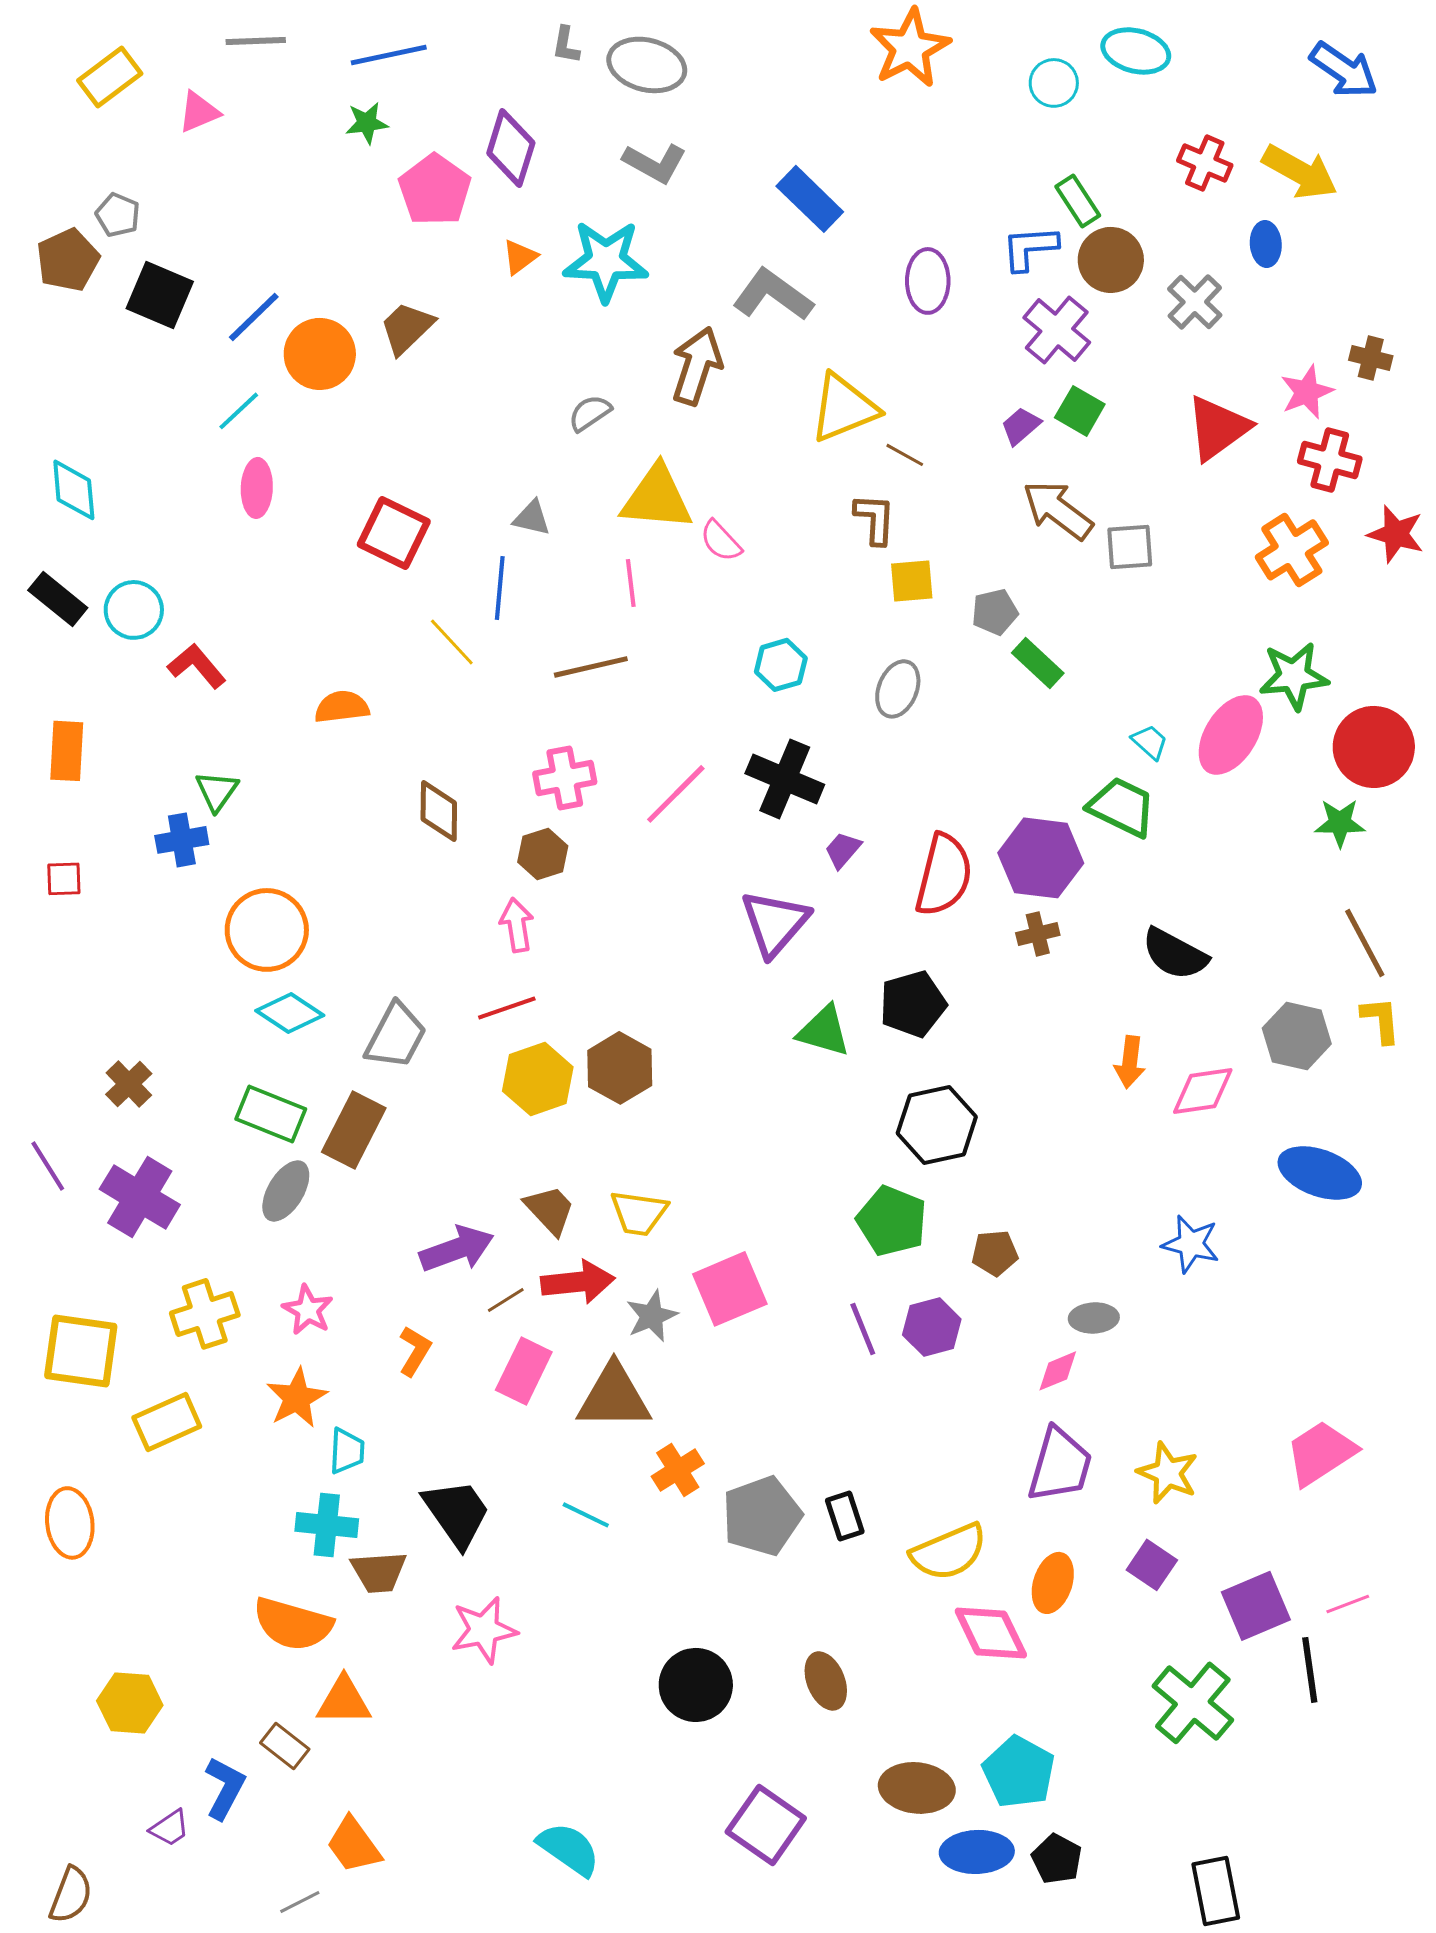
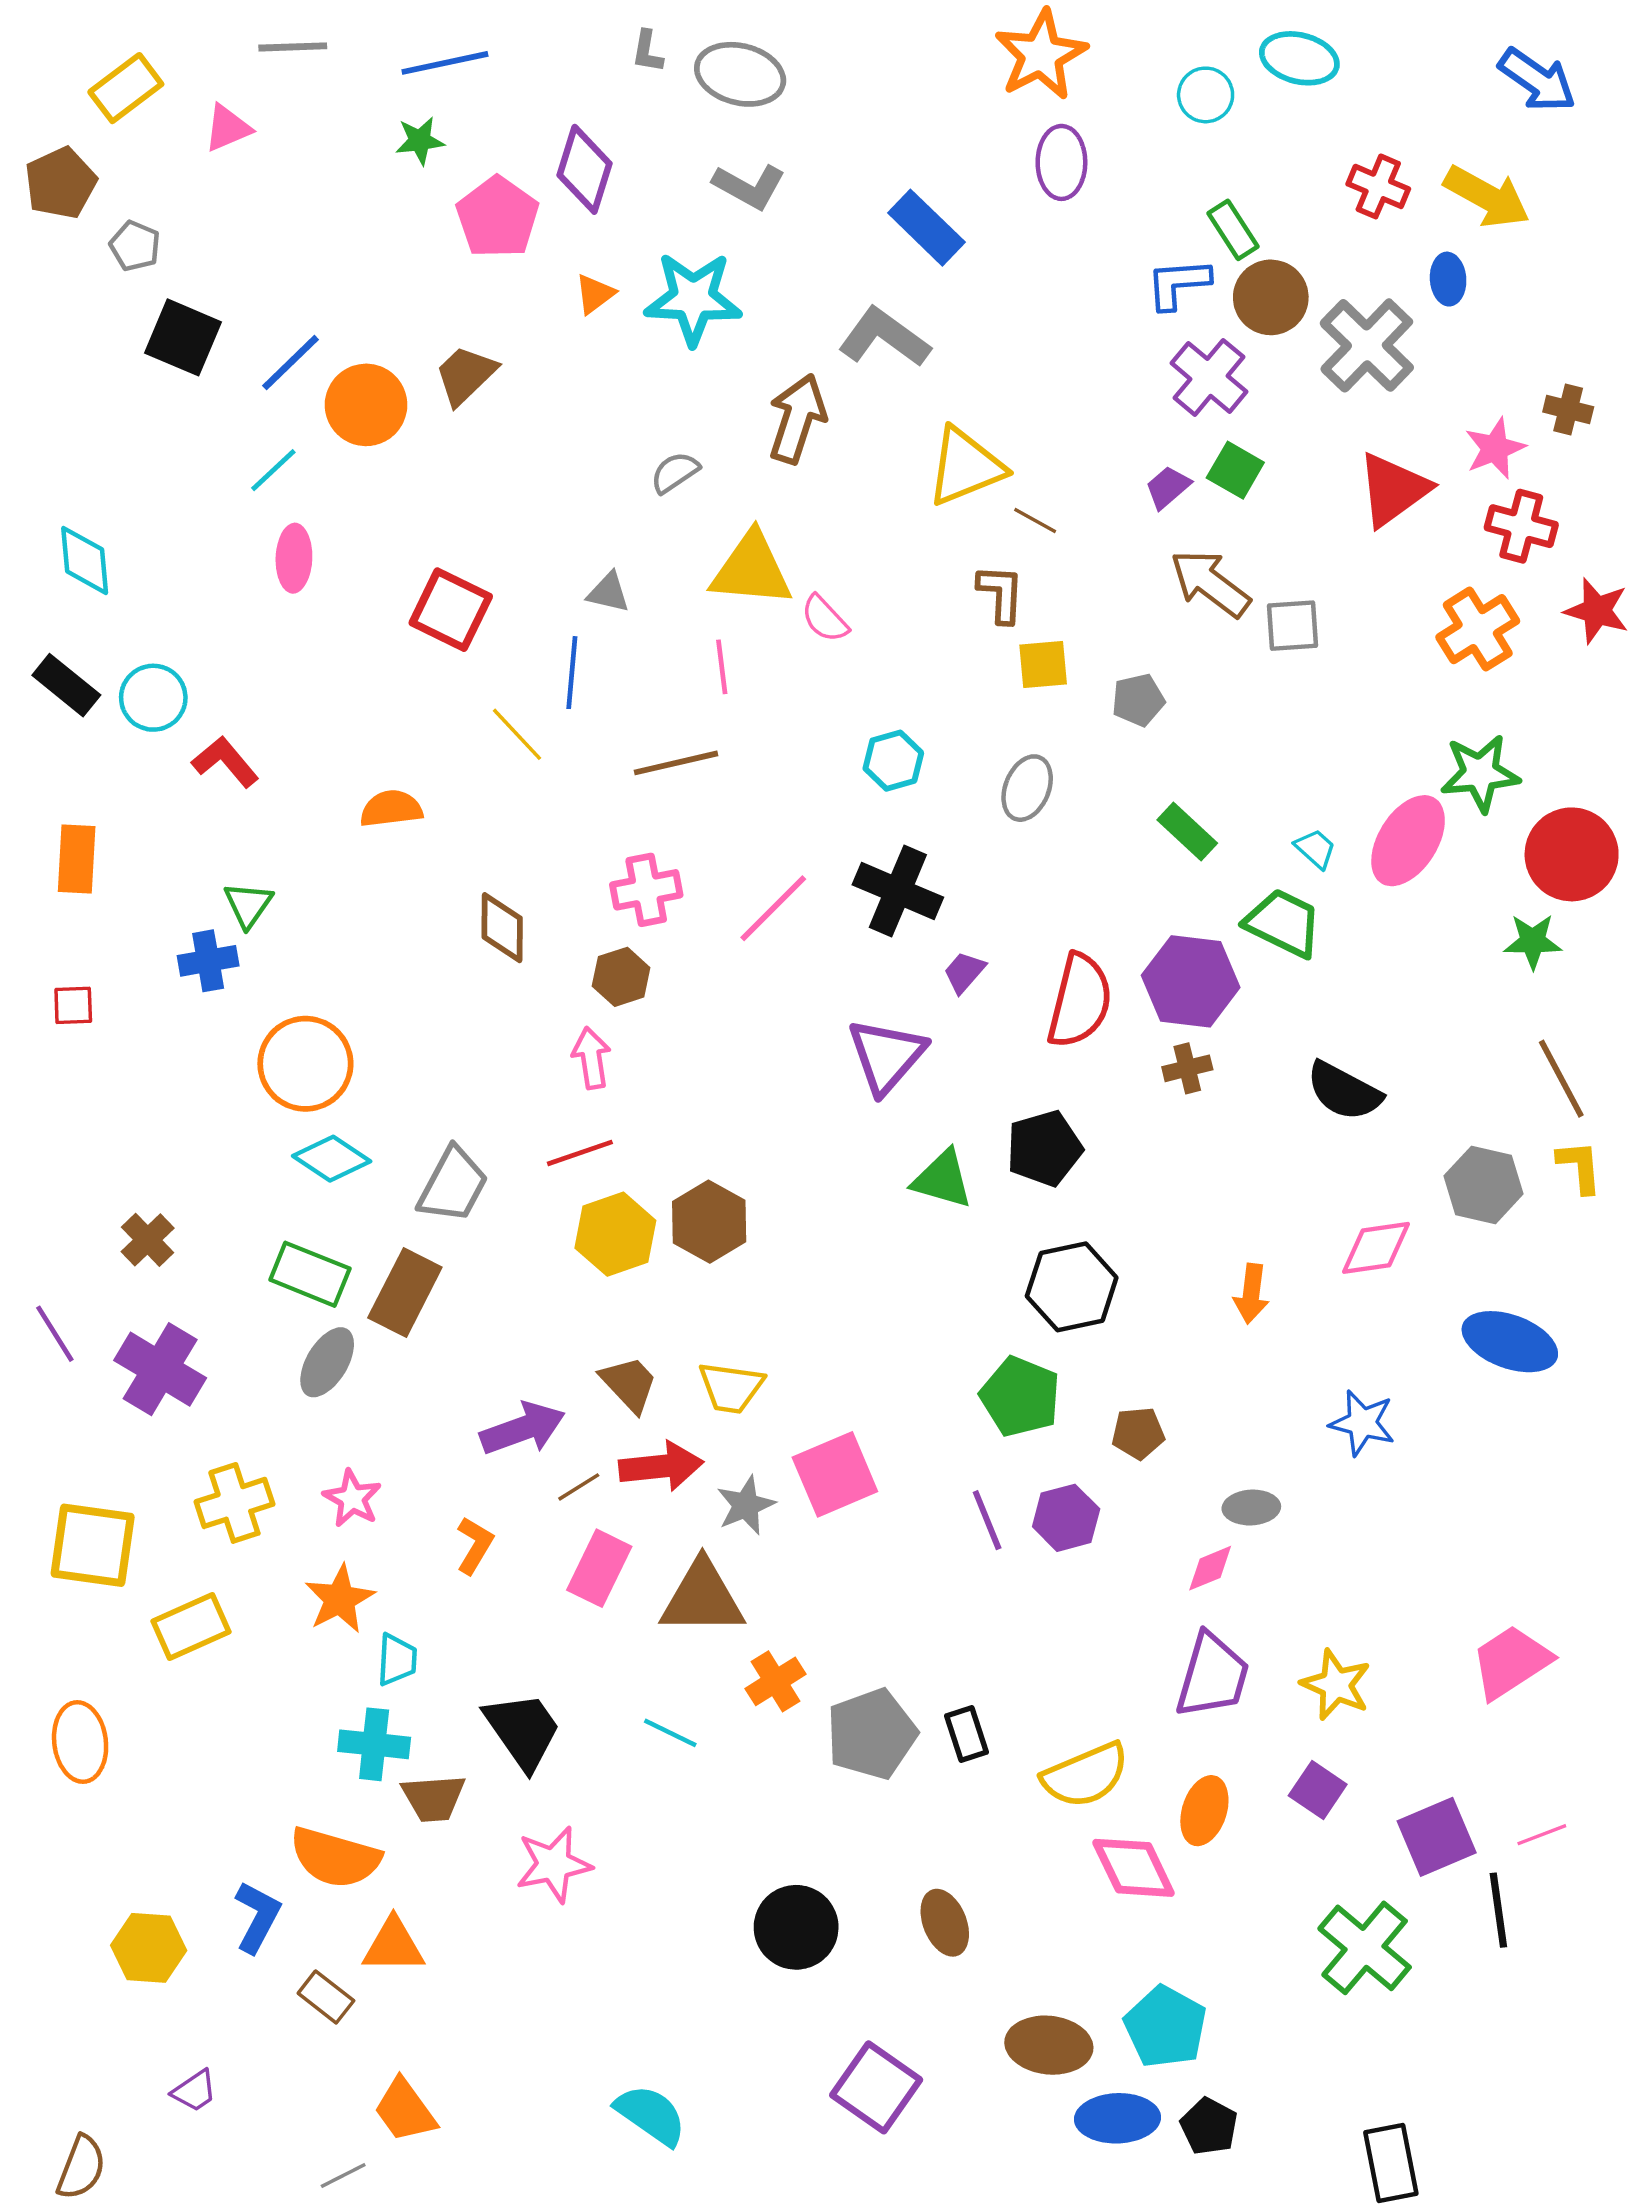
brown pentagon: (68, 260) -> (61, 183), moved
purple ellipse: (928, 281) -> (1061, 162), moved
gray cross: (1195, 302) -> (1367, 345), size x1.5
green rectangle: (1038, 663) -> (1187, 832), moved
orange arrow: (1130, 1062) -> (1251, 1294), moved
blue L-shape: (225, 1788) -> (257, 1917), moved

